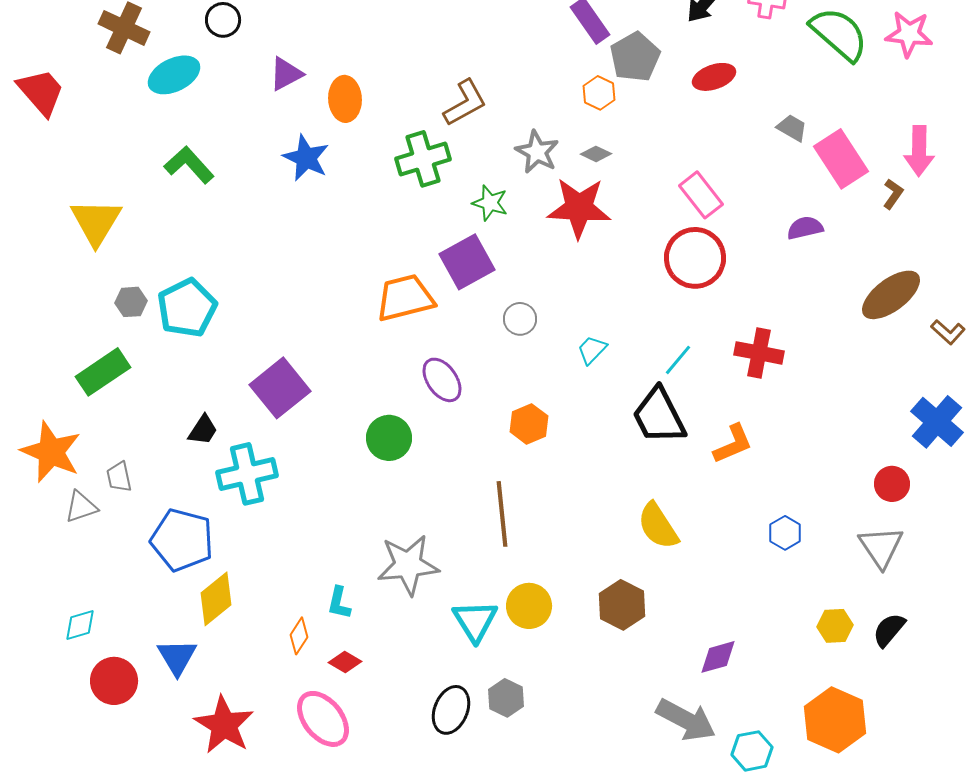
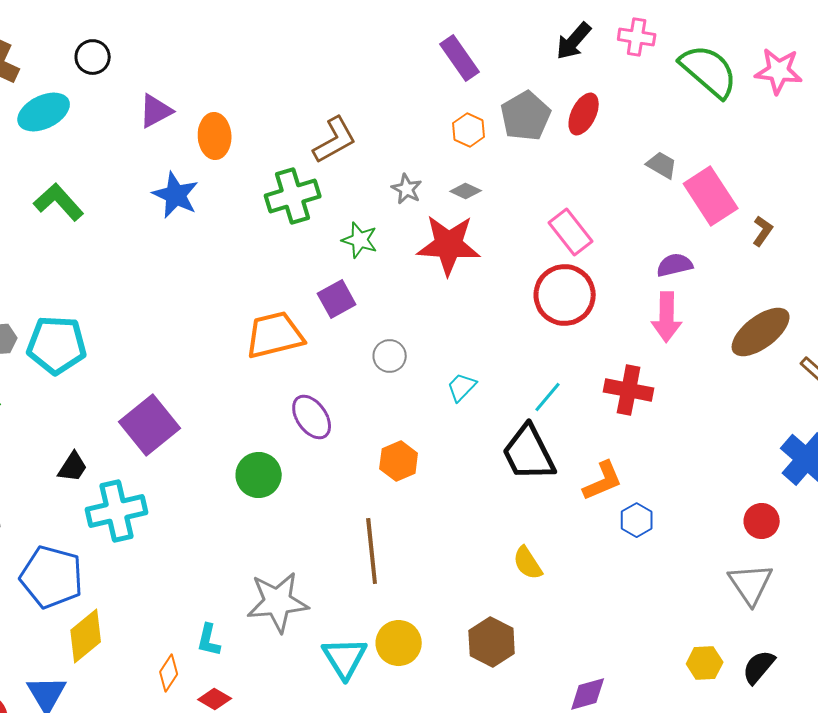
gray pentagon: (635, 57) -> (526, 116), moved
red ellipse: (714, 77) -> (584, 114), turned -45
pink arrow: (919, 151) -> (667, 317), moved
gray star: (537, 152) -> (407, 189), size x0.7
purple square: (467, 262) -> (337, 299), size x0.7
cyan pentagon: (187, 308) -> (57, 345), turned 30
yellow semicircle: (658, 526) -> (528, 563), size x0.7
blue hexagon: (785, 533) -> (637, 520), moved

